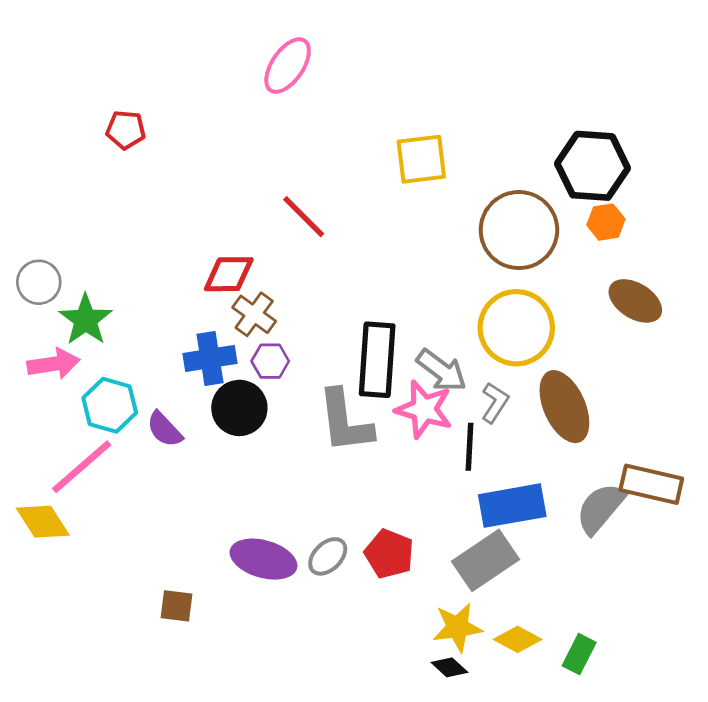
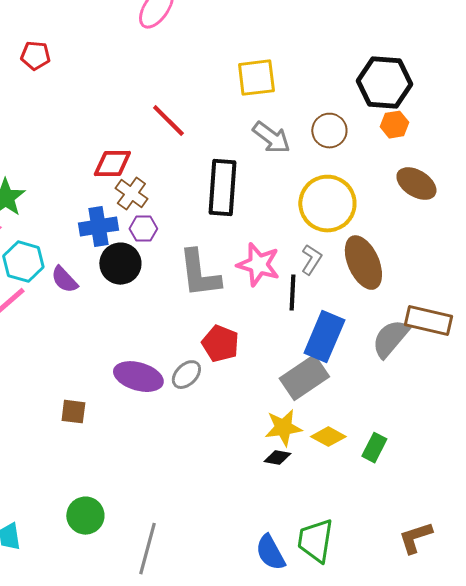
brown circle: (519, 230) -> (329, 131), size x0.6
black rectangle: (377, 360) -> (222, 188), moved
gray arrow: (441, 370) -> (271, 138), moved
blue rectangle: (512, 506) -> (324, 337), turned -57
red pentagon: (389, 554) -> (220, 344), moved
black diamond: (449, 667) -> (277, 458), turned -32

